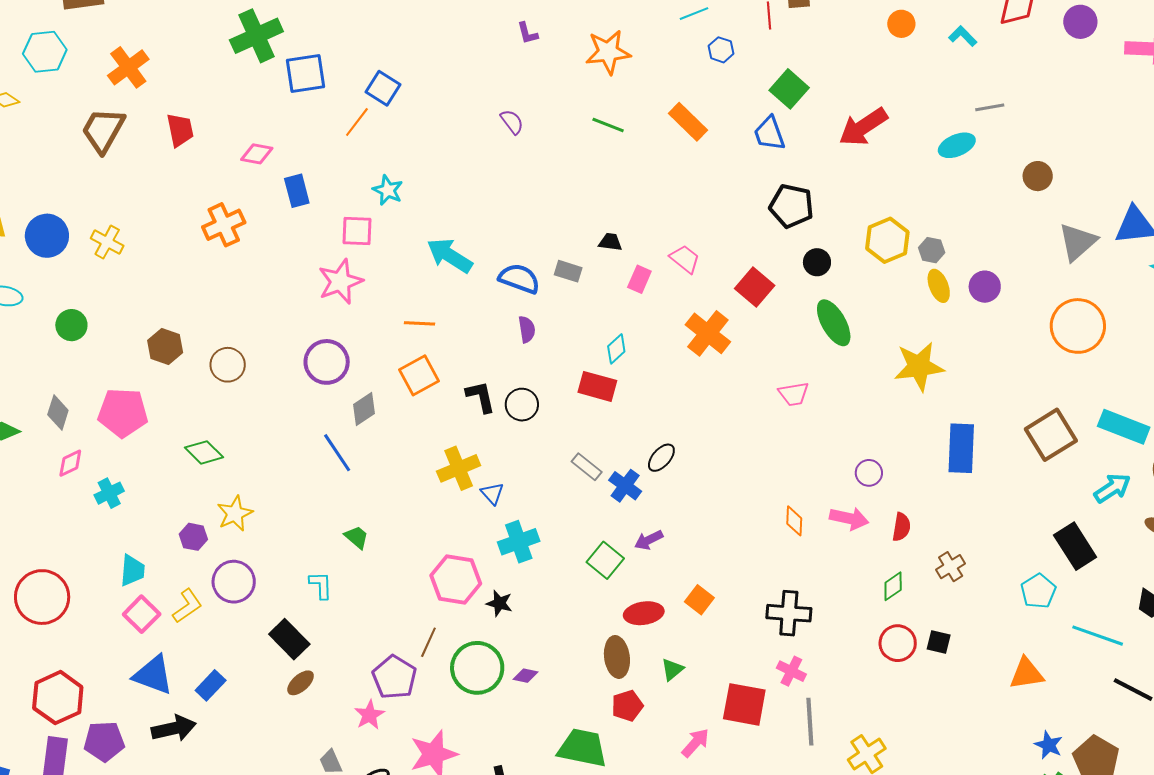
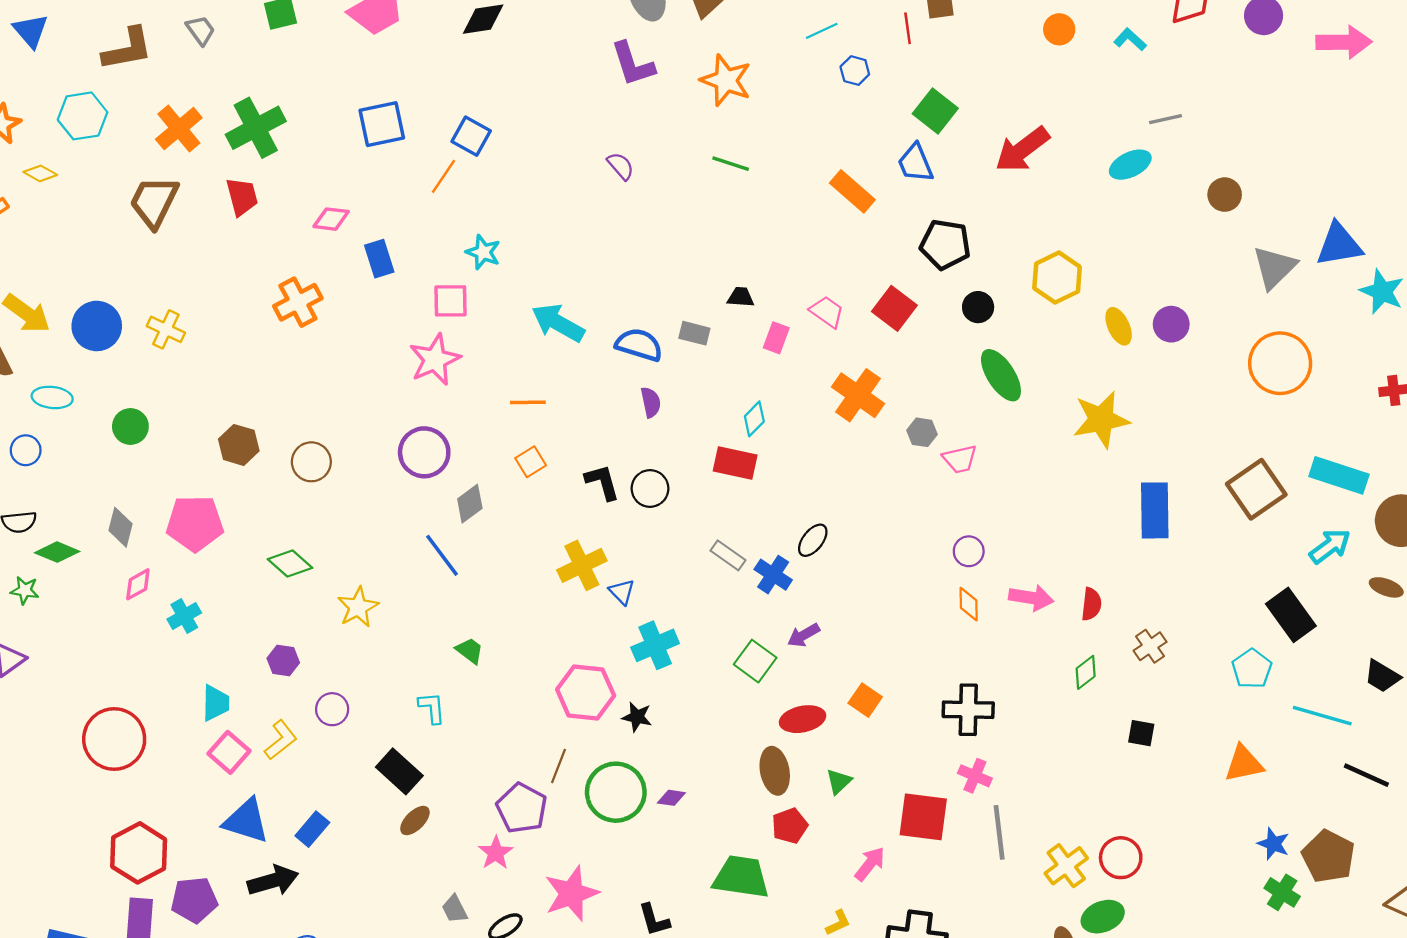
purple L-shape: (527, 33) -> (633, 64), size x1.8
green cross: (256, 36) -> (256, 128), moved
orange star: (608, 52) -> (726, 80), turned 30
orange rectangle: (688, 122) -> (852, 191), moved
gray hexagon: (932, 250) -> (922, 432), moved
red square: (755, 287) -> (894, 308), moved
orange square: (419, 375) -> (531, 462), size x0.7
purple circle: (869, 473) -> (969, 551), moved
yellow star: (235, 514) -> (358, 607), moved
purple circle: (234, 582) -> (332, 709), size x0.7
red circle: (898, 643) -> (1121, 858), moved

